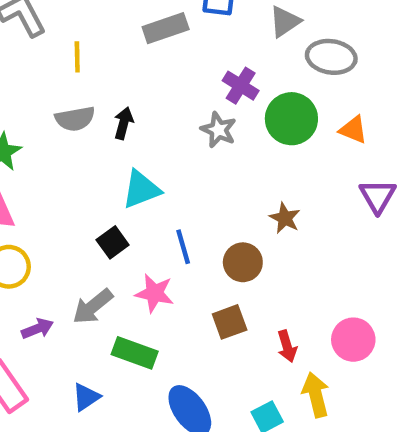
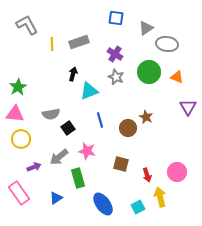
gray rectangle: (166, 28) -> (79, 42), moved
purple cross: (241, 86) -> (115, 54), moved
gray semicircle: (75, 119) -> (51, 114), moved
cyan triangle: (141, 189) -> (89, 91), moved
blue line: (183, 247) -> (100, 120), moved
brown circle: (243, 262) -> (128, 128), moved
brown square: (230, 322) -> (121, 164), turned 35
green rectangle: (135, 353) -> (78, 178), turned 54

